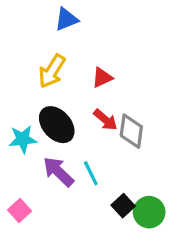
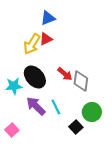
blue triangle: (66, 19) -> (48, 18), moved
red triangle: (102, 78) -> (46, 39), moved
green circle: (149, 212) -> (92, 112), moved

